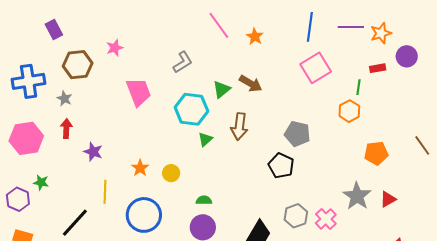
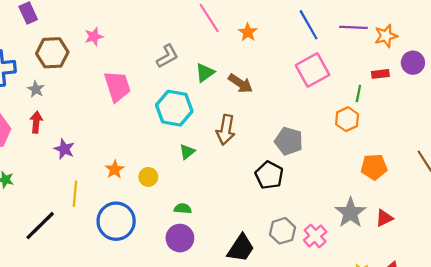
blue line: (310, 27) -> (309, 25), turned -40
green triangle: (222, 89) -> (205, 73), moved
green triangle: (205, 139) -> (187, 152), moved

